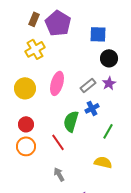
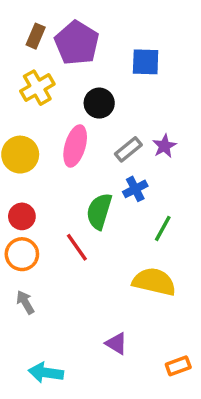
black circle: (109, 58) -> (99, 103), moved
yellow semicircle: (103, 162) -> (154, 282), size x1.4
gray arrow: (59, 174) -> (25, 302), moved

